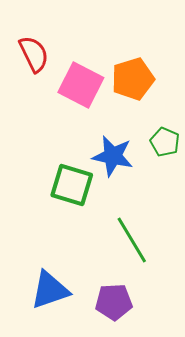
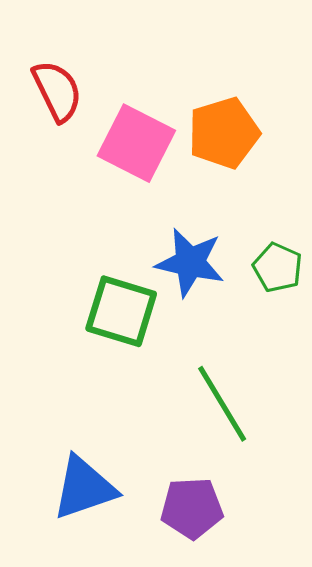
green pentagon: (165, 142) -> (278, 268), moved

